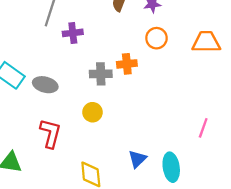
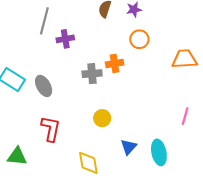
orange trapezoid: (206, 42) -> (184, 59), moved
gray ellipse: (45, 85) -> (44, 86), turned 50
yellow circle: (93, 112) -> (102, 118), moved

